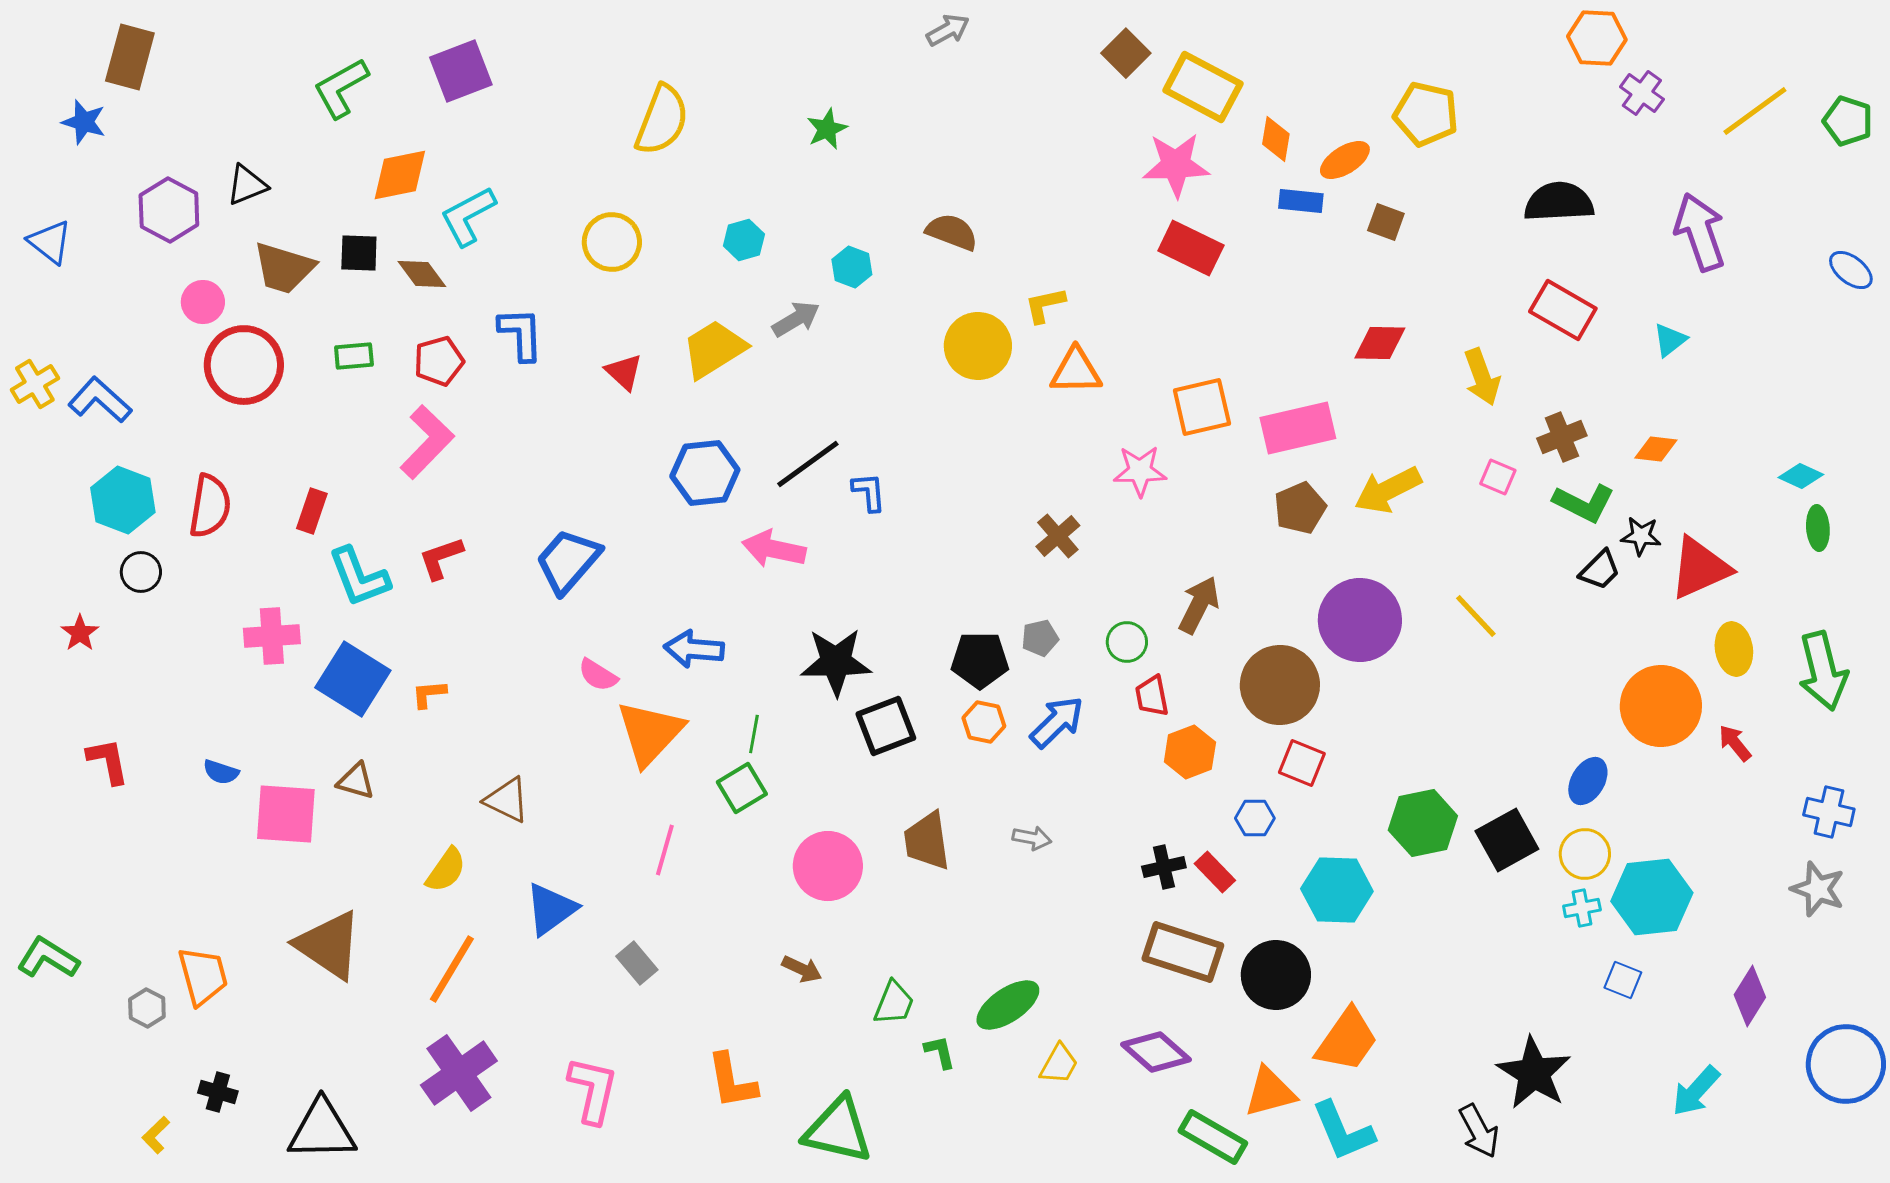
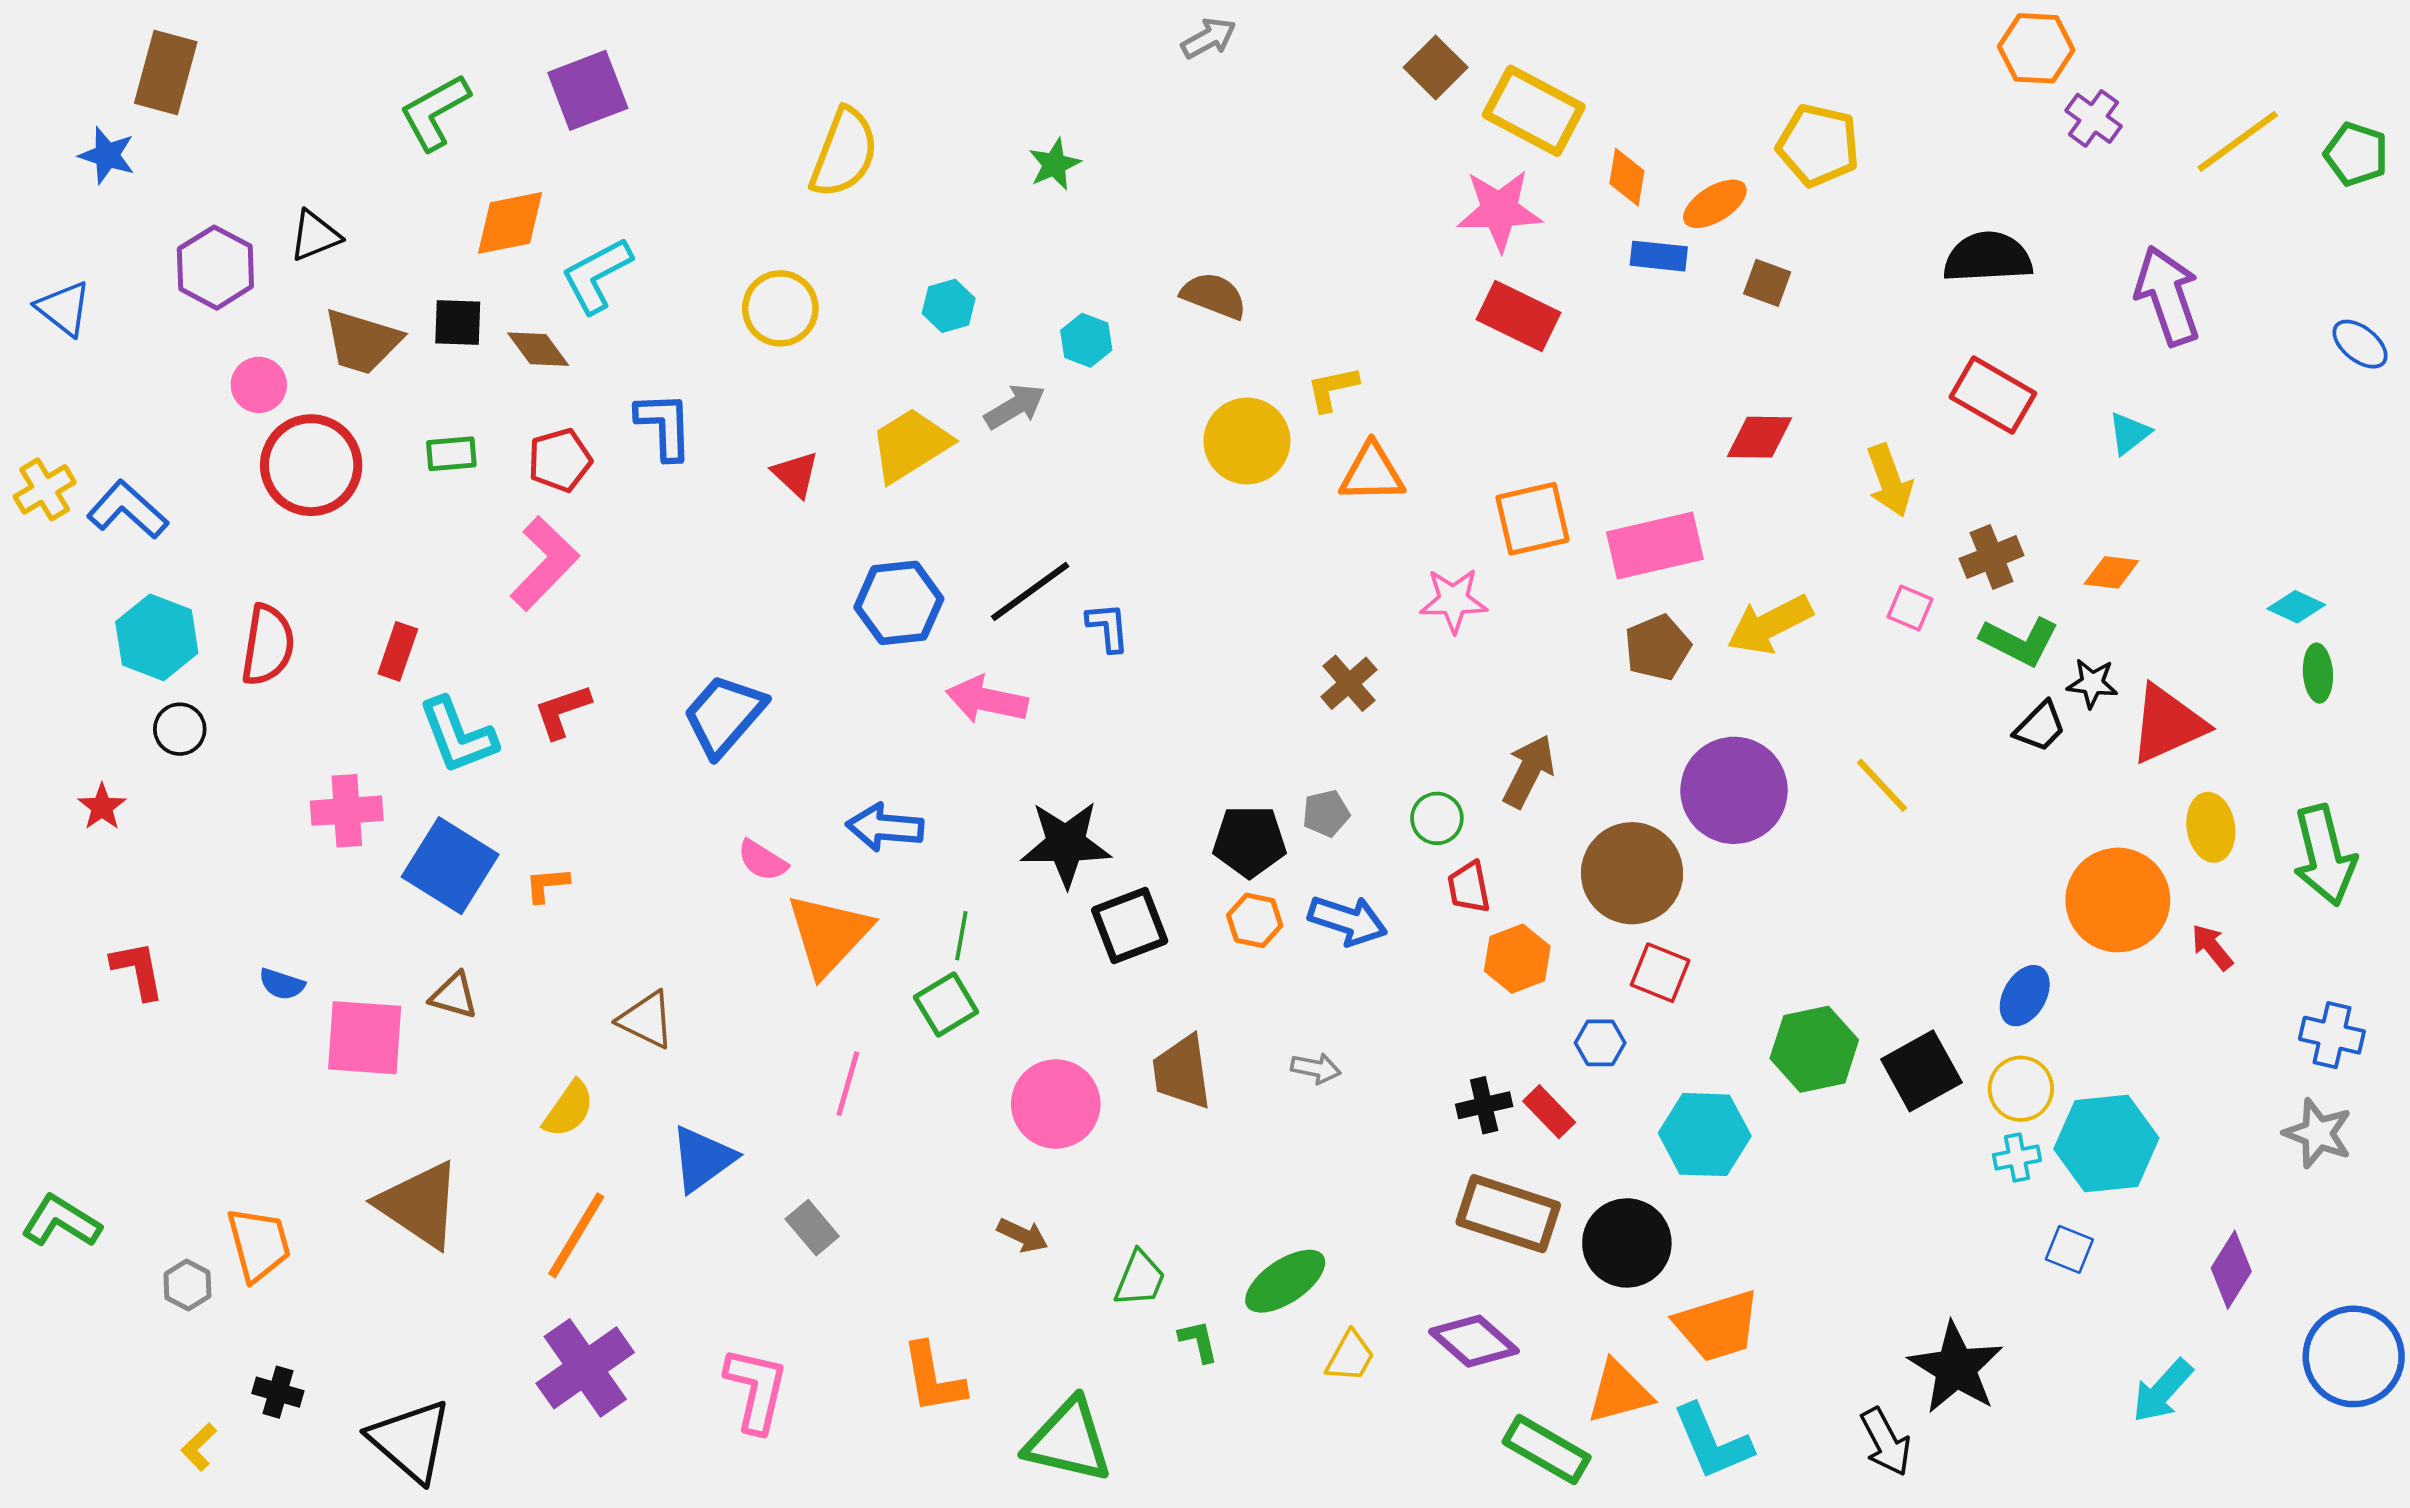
blue arrow: (1057, 722) -> (1348, 920), turned 62
orange trapezoid: (1347, 1040) -> (1717, 1326), turned 38
black triangle: (322, 1130) -> (411, 1441), turned 42

